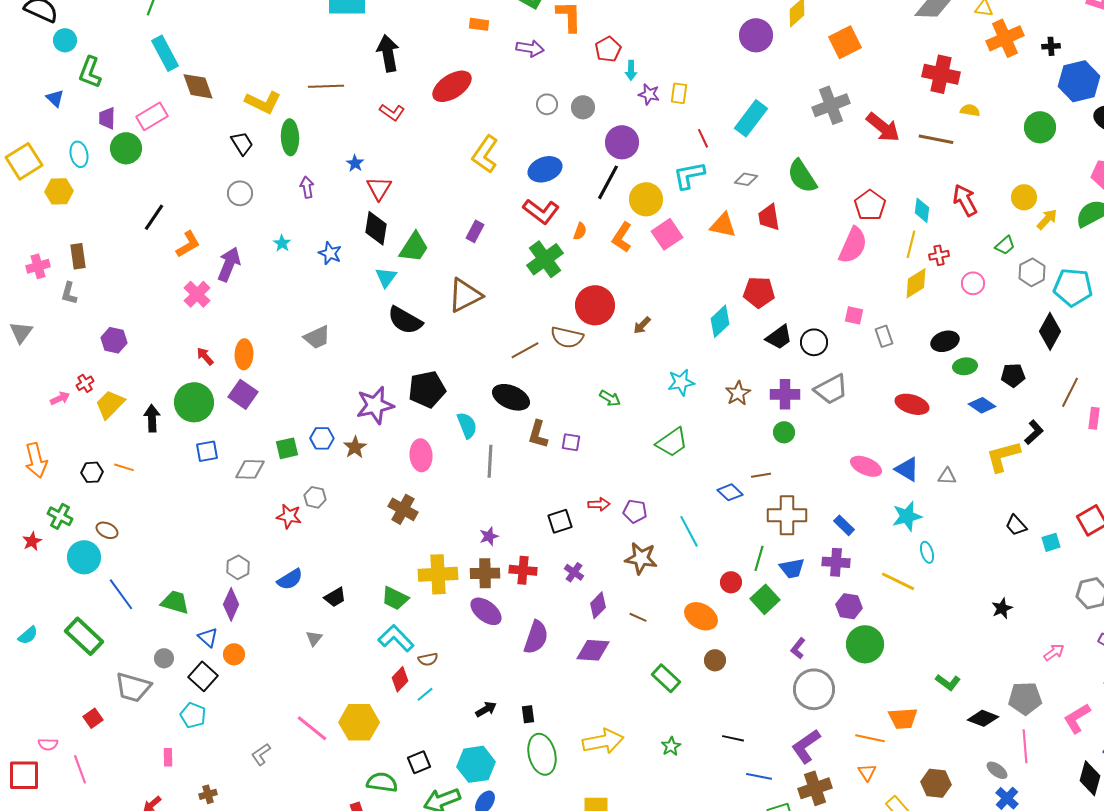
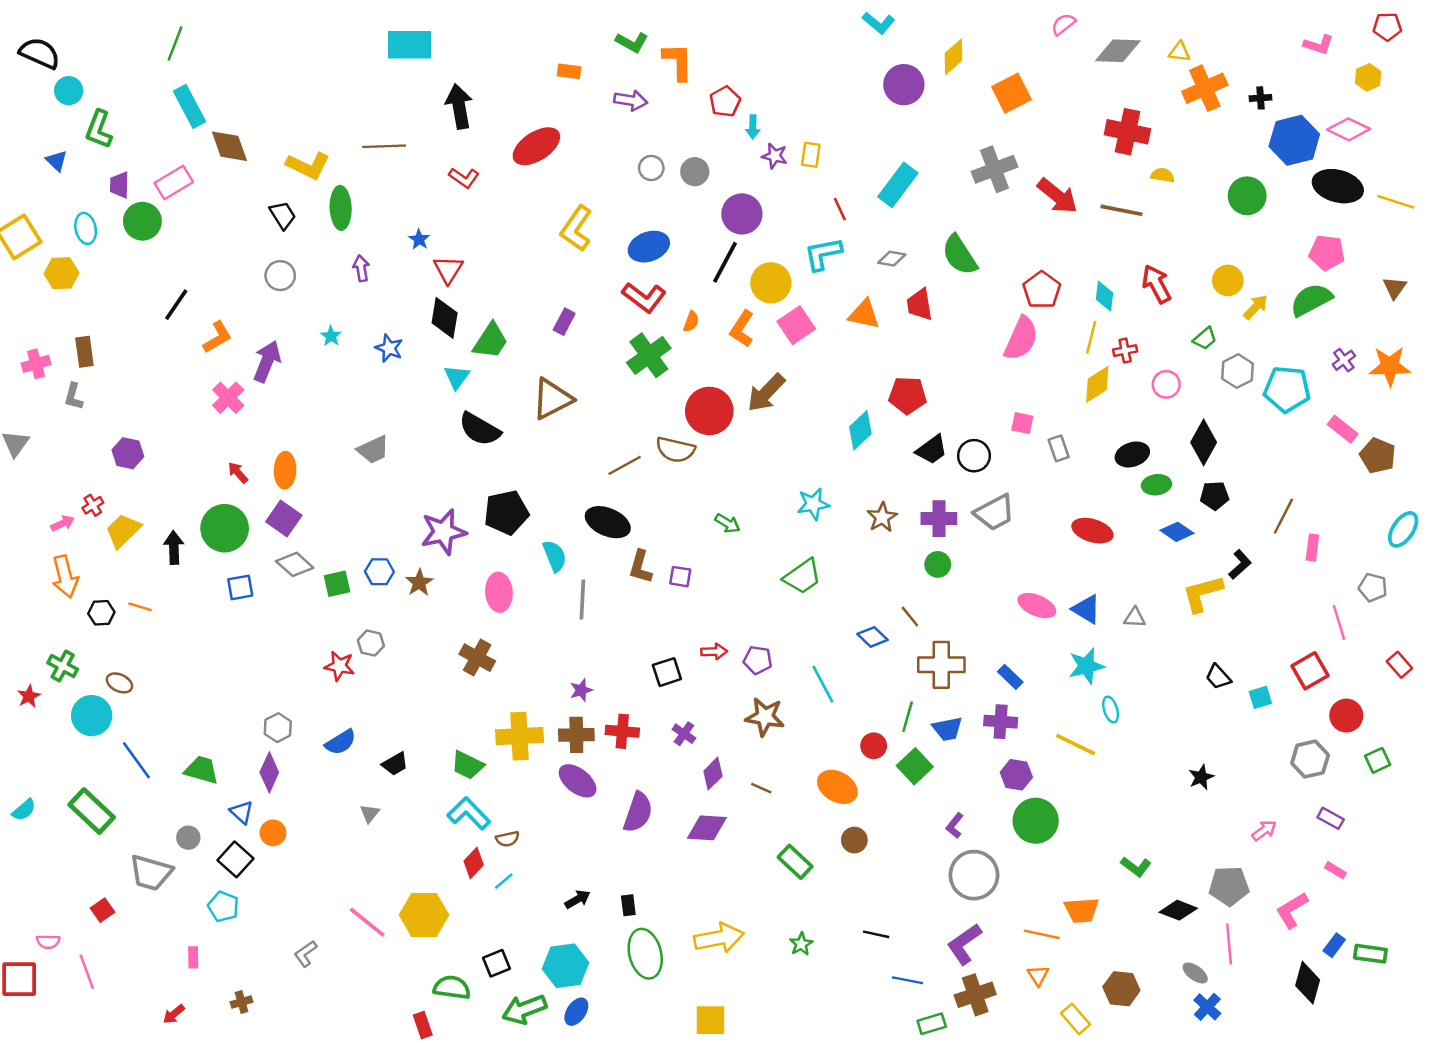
brown arrow: (642, 325) -> (766, 393), moved, size x1.8
black diamond: (1050, 331) -> (1204, 442), moved
orange arrow: (36, 460) -> (65, 577), moved
gray diamond: (250, 469) -> (295, 564), moved, turned 40
brown line: (761, 475) -> (910, 616), turned 60

